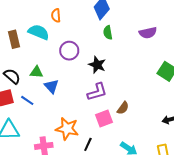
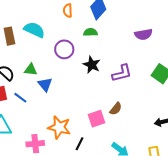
orange semicircle: (56, 15) -> (68, 11), moved
green semicircle: (108, 33) -> (90, 32), moved, turned 96
purple L-shape: (97, 92) -> (122, 73), moved

